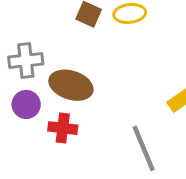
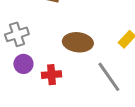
brown ellipse: (71, 85) -> (78, 42), moved

